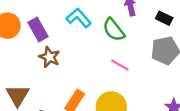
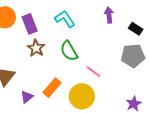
green semicircle: (114, 30) -> (69, 51), moved
pink line: (120, 65) -> (93, 72), moved

